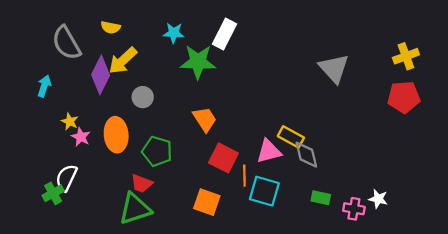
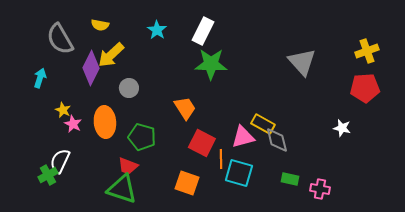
cyan star: (174, 33) -> (157, 30), turned 30
green star: (198, 62) -> (211, 64), moved
white star: (378, 199) -> (342, 128), moved
green triangle: (135, 209) -> (122, 189), turned 36

